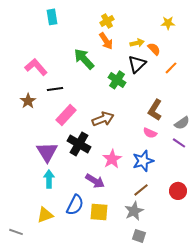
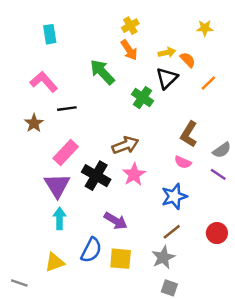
cyan rectangle: (52, 17) -> (50, 34), moved
pink rectangle: (66, 115) -> (66, 153), moved
pink star: (112, 159) -> (134, 174), moved

